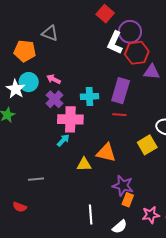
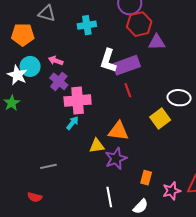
white L-shape: (115, 43) -> (108, 61), moved
purple rectangle: (121, 91) -> (126, 65), turned 60
cyan cross: (89, 96) -> (87, 25), moved
red line: (119, 115) -> (128, 90), turned 72
purple star: (123, 186) -> (116, 159), moved, turned -30

